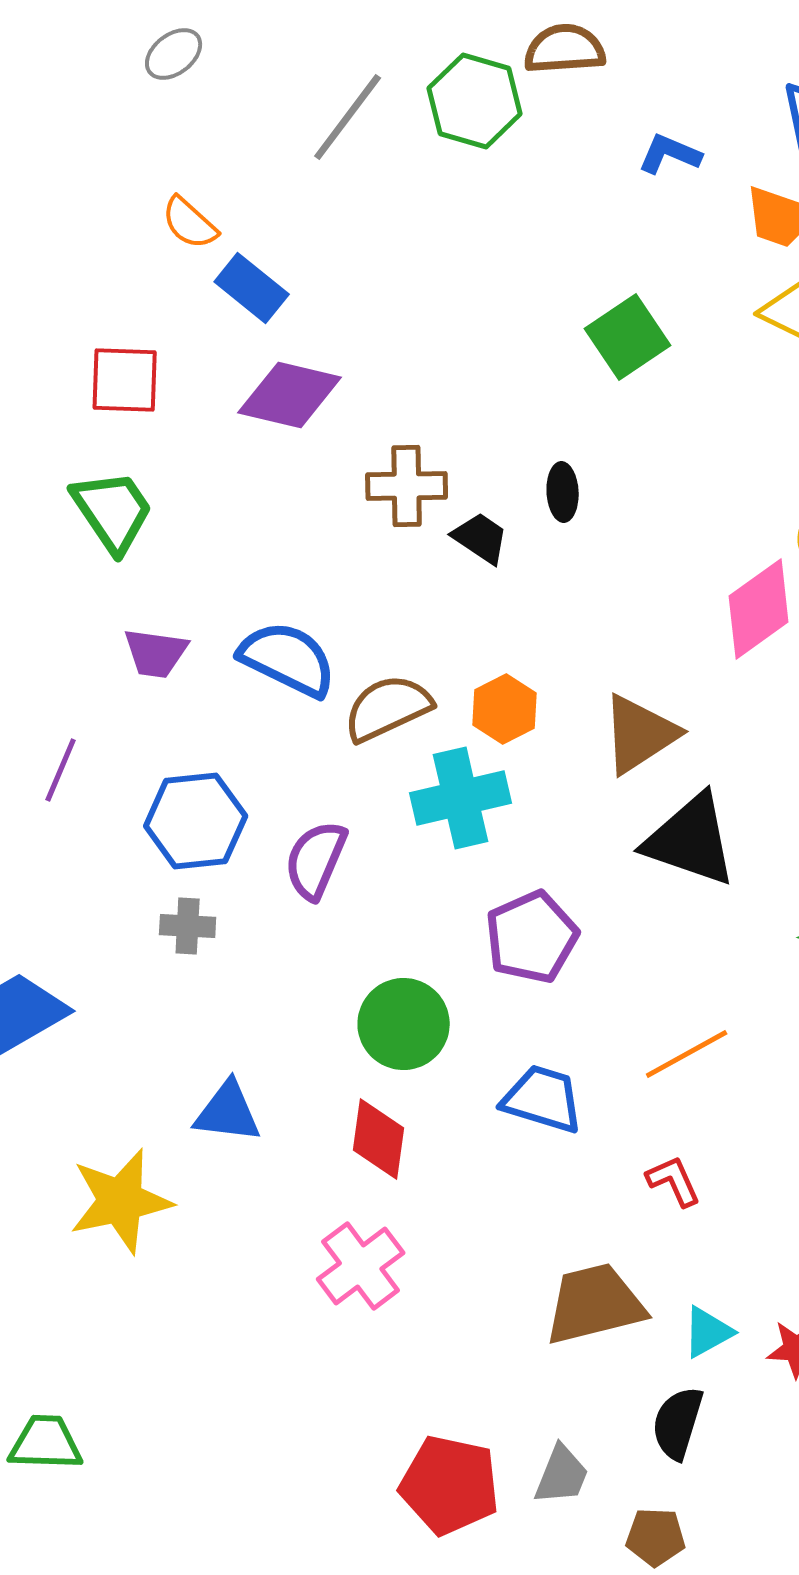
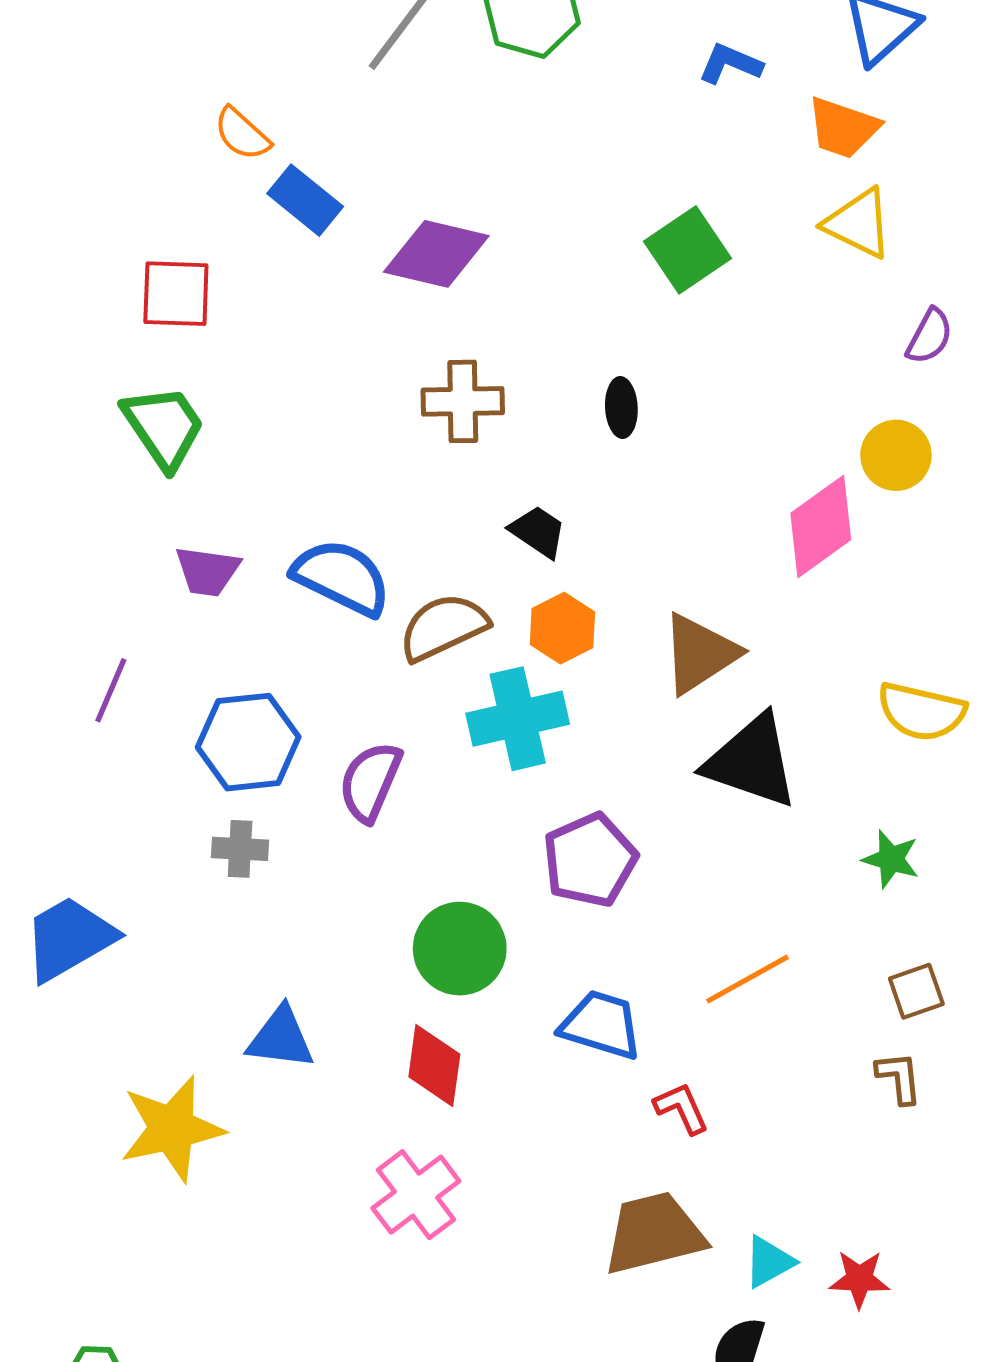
purple diamond: (290, 395) -> (436, 254), moved
black trapezoid: (481, 538) -> (538, 532), moved
red L-shape: (674, 1181) -> (681, 1108), moved

